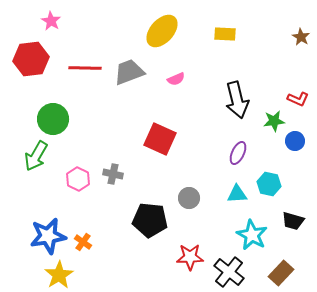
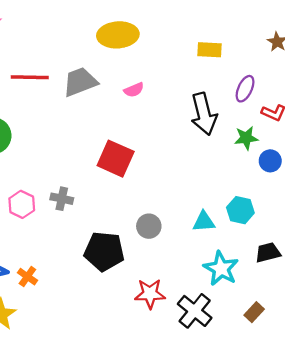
yellow ellipse: (162, 31) -> (118, 35), turned 44
yellow rectangle: (225, 34) -> (210, 50), moved
purple ellipse: (238, 153) -> (245, 89), moved
black trapezoid: (293, 221) -> (268, 252), turned 150
brown rectangle: (281, 273) -> (254, 312), size x0.7

